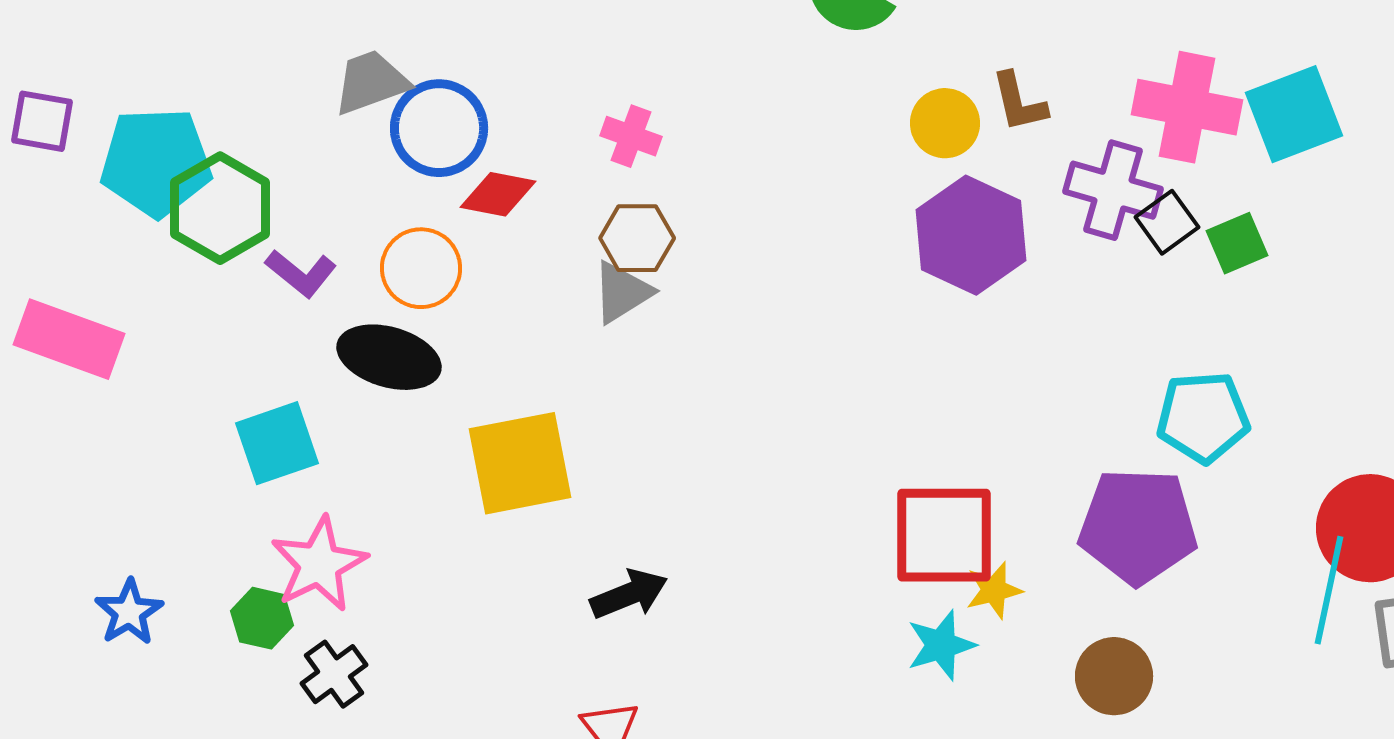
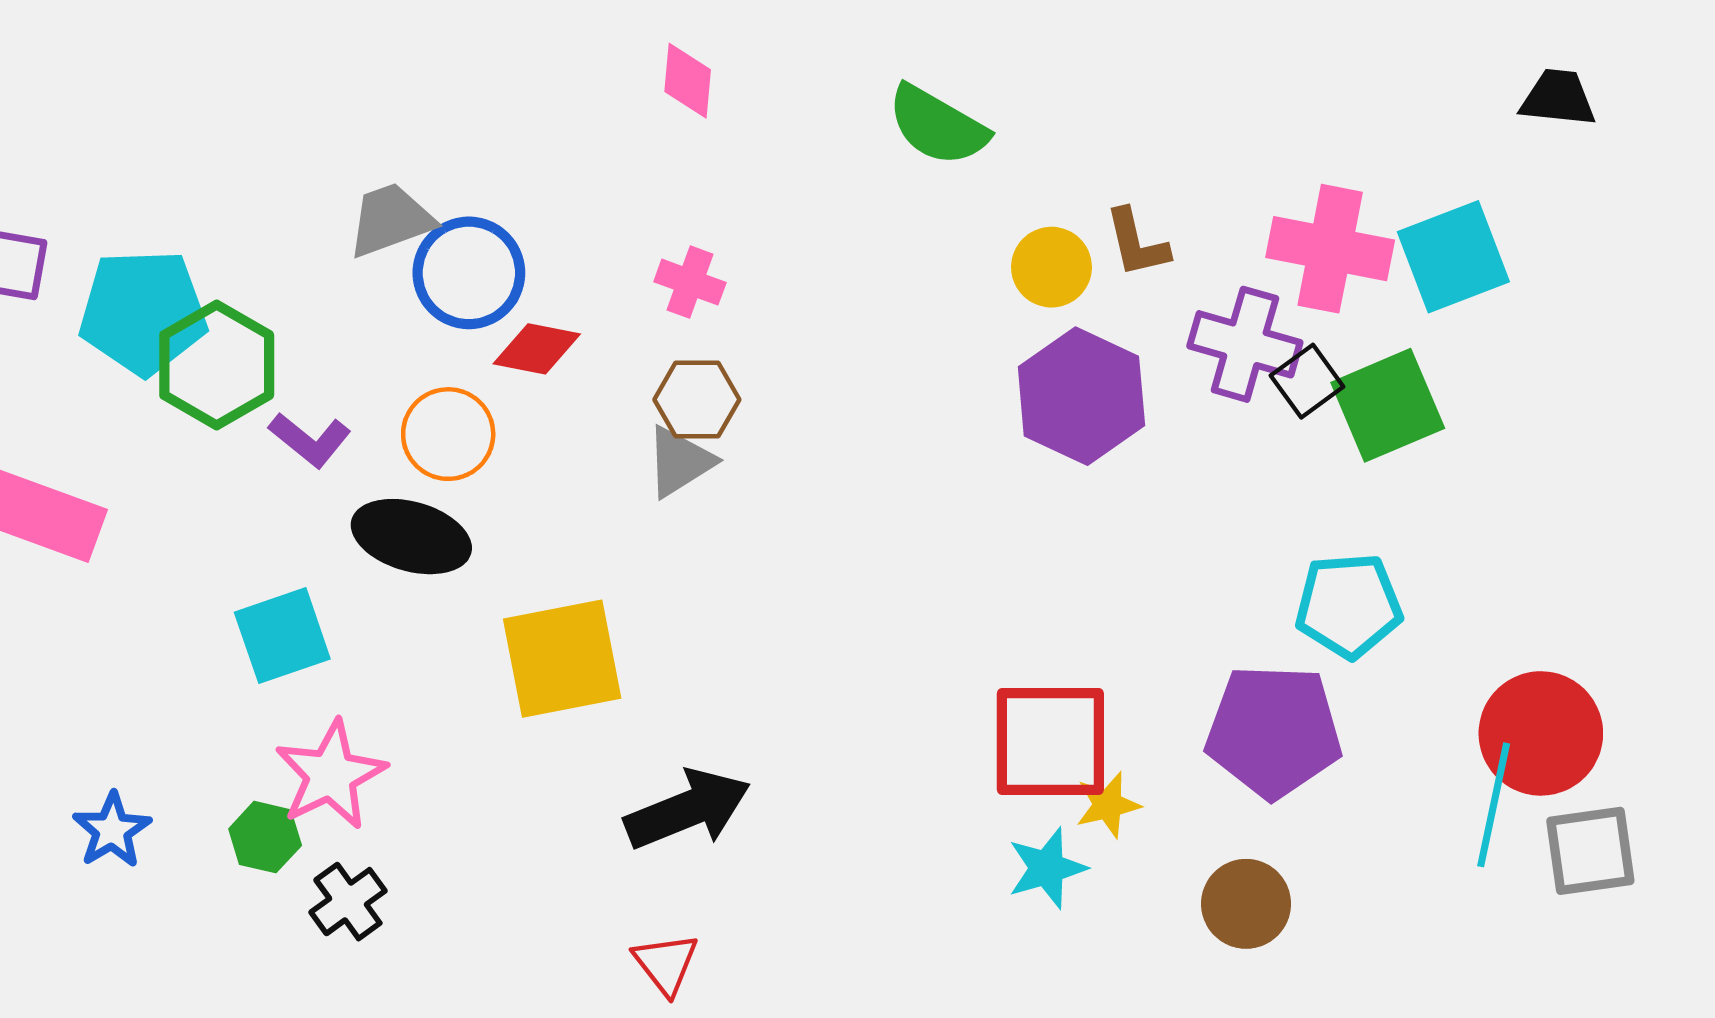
green square: (1237, 243) -> (1388, 405), size x1.6
black arrow: (629, 594) -> (688, 809), size x1.4

